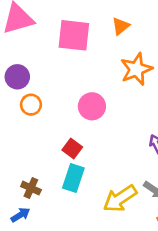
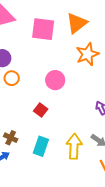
orange triangle: (121, 26) -> (77, 23), size x1.6
cyan rectangle: (73, 178) -> (41, 146), moved
yellow arrow: (120, 199) -> (74, 146), turned 125

